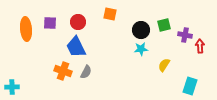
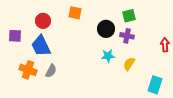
purple square: (50, 23) -> (15, 36), moved
green square: (164, 25) -> (129, 16), moved
purple cross: (185, 35) -> (127, 36), moved
cyan star: (141, 49) -> (108, 56), moved

